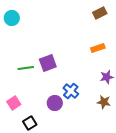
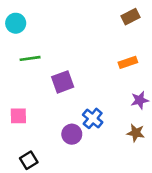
green line: (26, 68) -> (30, 58), moved
pink square: (14, 103) -> (18, 116), moved, turned 32
black square: (30, 123) -> (29, 160), moved

